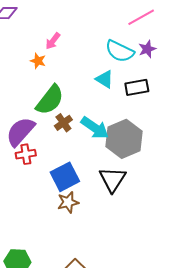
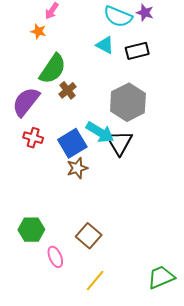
purple star: (147, 49) -> (145, 13), turned -30
cyan arrow: (95, 128) -> (100, 132), moved
red cross: (26, 154) -> (33, 138), moved, turned 30

